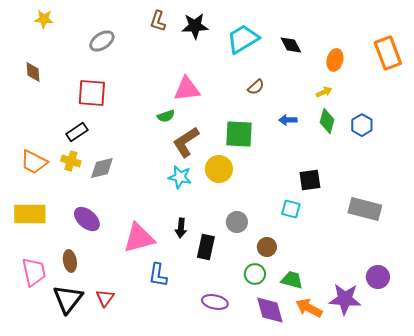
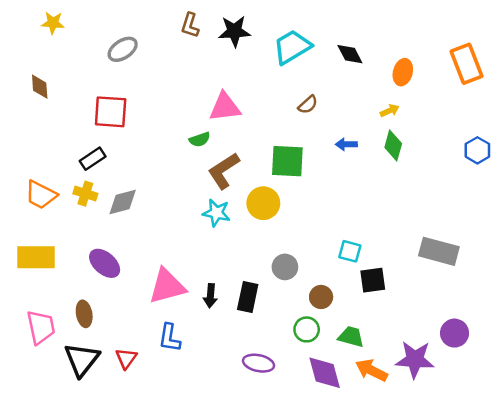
blue hexagon: (362, 125) -> (477, 150), moved
black square: (310, 180) -> (373, 280), moved
black arrow: (181, 228) -> (210, 296), moved
blue L-shape: (158, 275) -> (170, 338), moved

